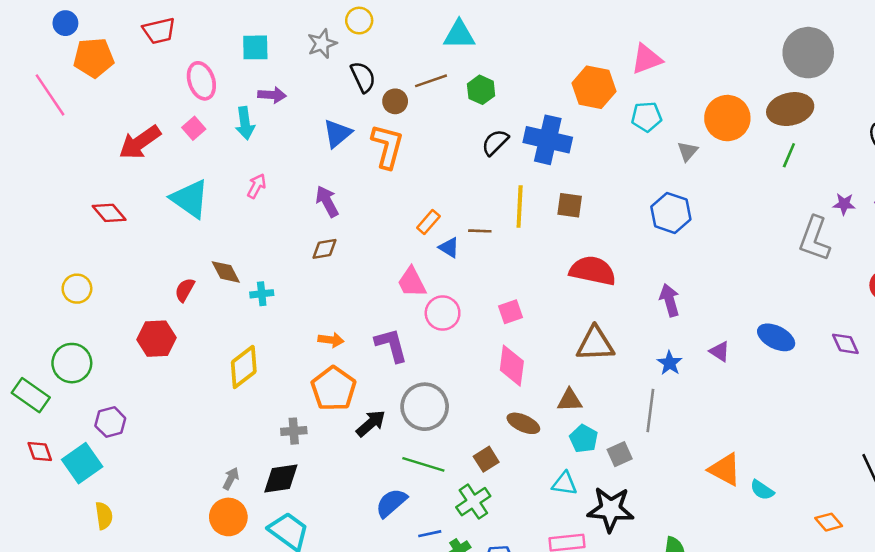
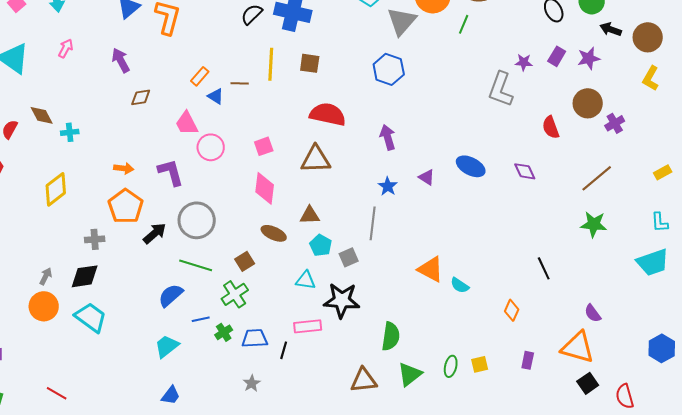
gray triangle: (688, 151) -> (402, 21), size x1.8
green line: (789, 155) -> (464, 24), moved
brown diamond: (325, 249) -> (141, 97), moved
brown triangle: (595, 344) -> (316, 159), moved
orange diamond: (829, 522) -> (512, 310), turned 65

